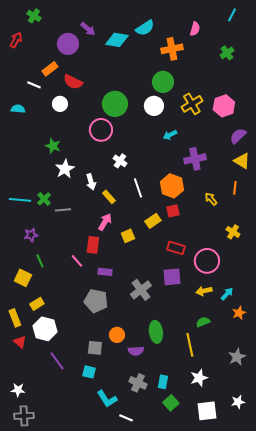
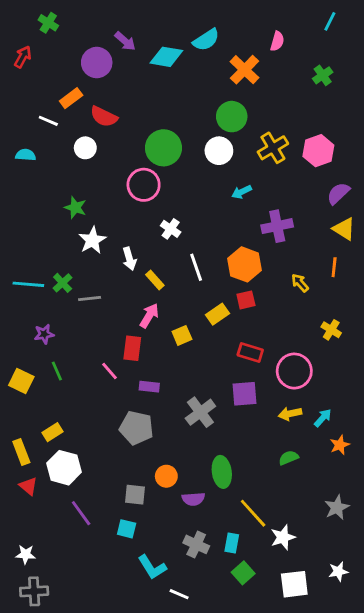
orange cross: (172, 49) -> (245, 70), turned -35
yellow square: (23, 278) -> (21, 381), moved
yellow line: (190, 345) -> (253, 513), moved, turned -30

